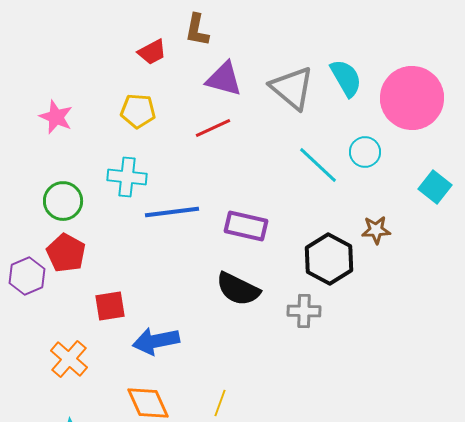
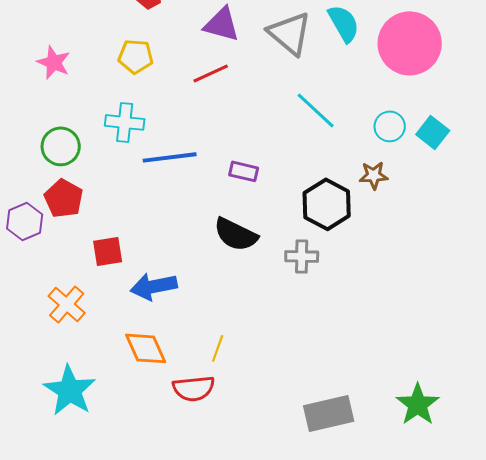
cyan circle: (365, 152) -> (390, 126), moved
purple rectangle: (246, 226) -> (244, 171), size x0.7

